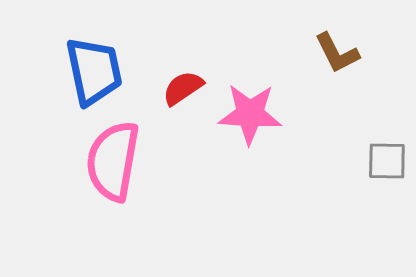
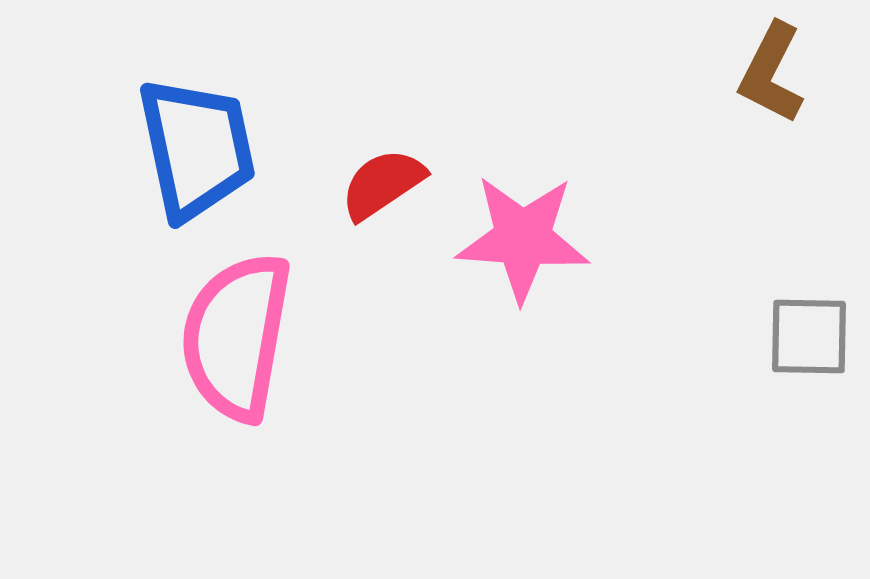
brown L-shape: (337, 53) -> (771, 73), moved, turned 54

